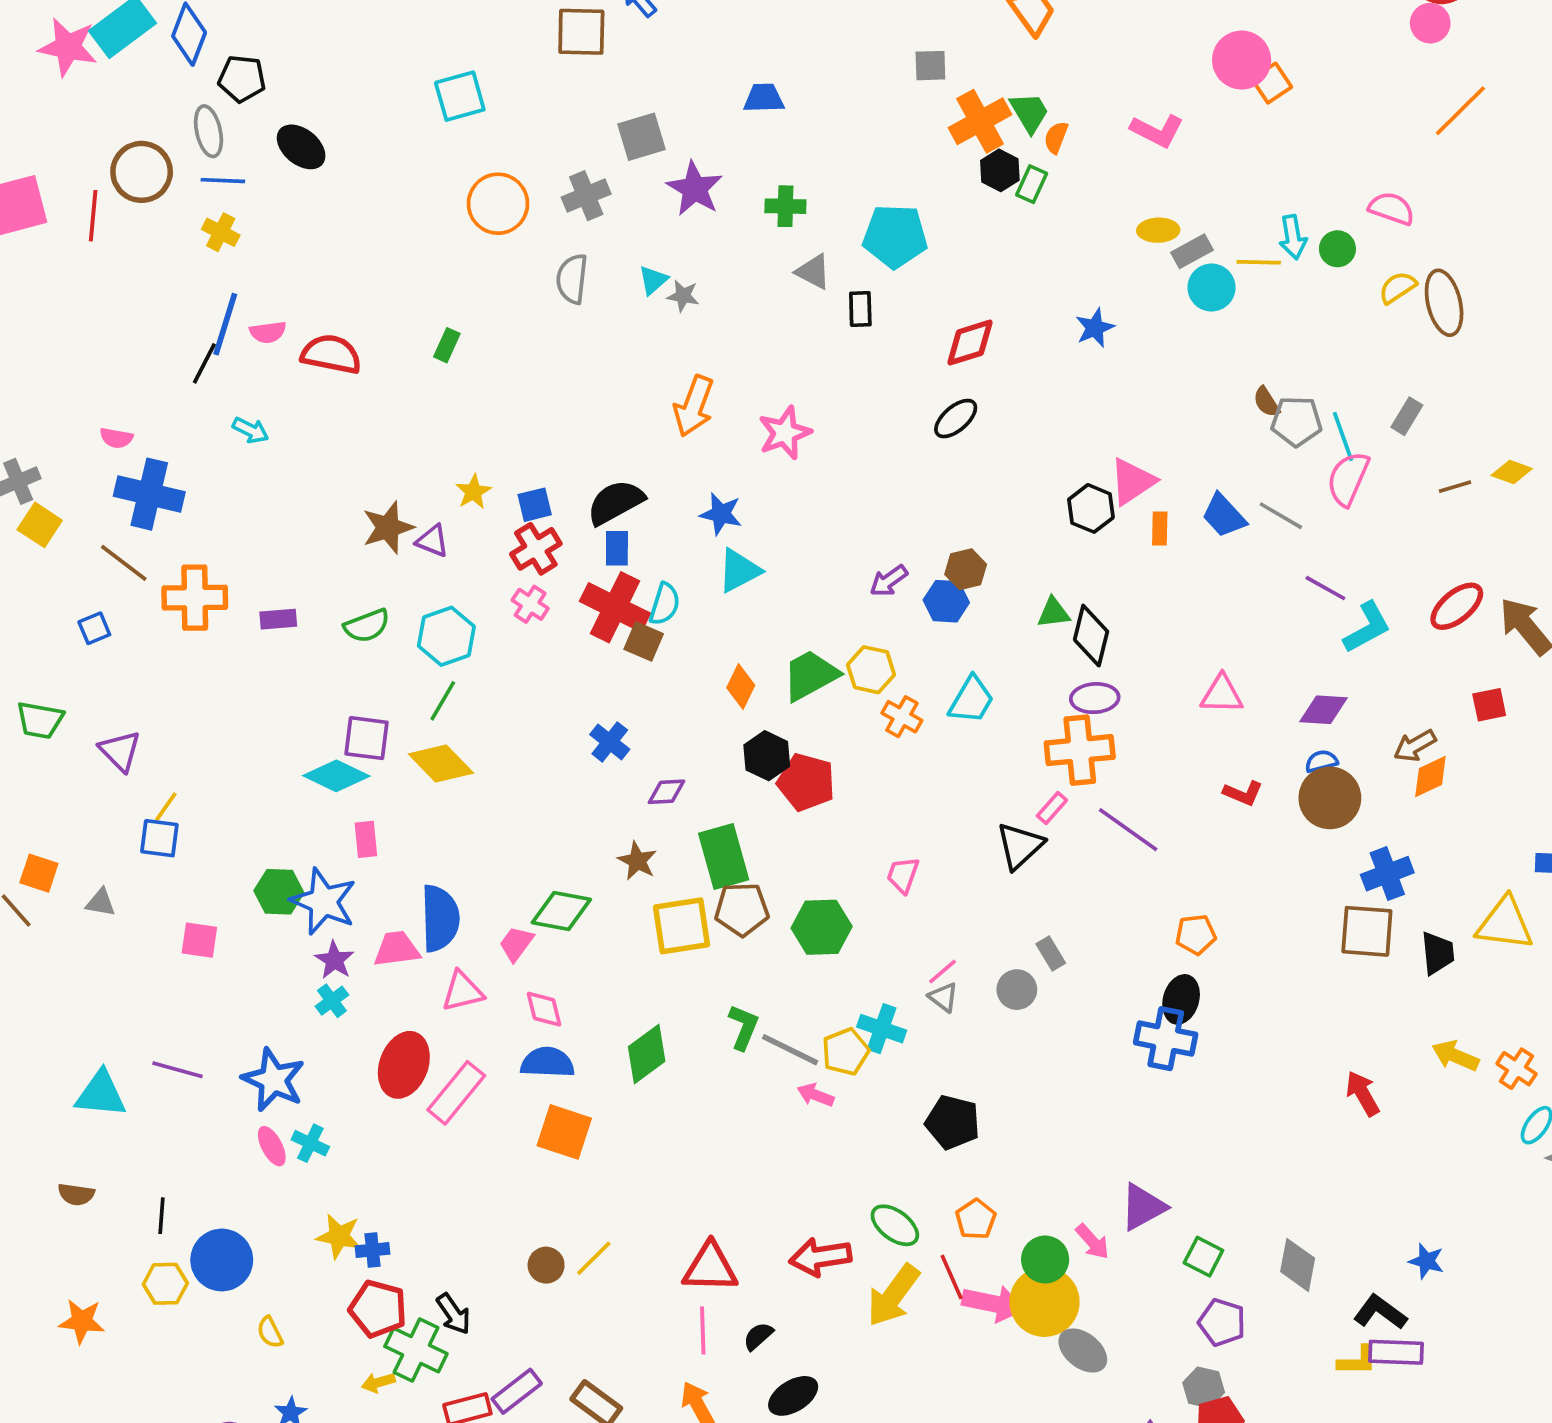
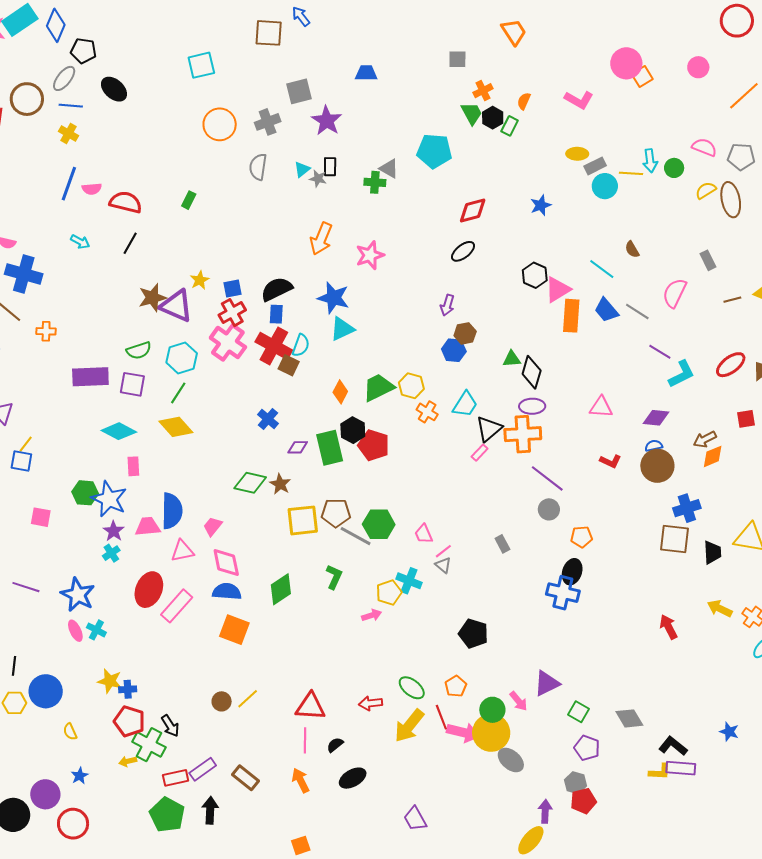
pink circle: (1430, 23) -> (698, 67), moved
green trapezoid: (1029, 112) -> (472, 113), moved
orange cross: (980, 121) -> (483, 91), size x0.6
gray ellipse: (208, 131) -> (64, 78), turned 48
green cross: (785, 206) -> (375, 182), moved
black rectangle: (860, 309) -> (330, 167), moved
black line: (204, 363) -> (130, 243), moved
gray rectangle: (1407, 416) -> (708, 260), turned -60
gray pentagon: (1297, 421) -> (741, 157), moved
cyan line: (1343, 436) -> (602, 269), moved, turned -36
black hexagon: (1091, 508) -> (535, 275), moved
blue star: (721, 514) -> (333, 298), size x1.4
orange rectangle: (1160, 529) -> (571, 316), size x1.8
purple triangle: (432, 541) -> (176, 306), size x1.8
purple arrow: (889, 581) -> (447, 305), moved, turned -40
orange cross: (195, 598) -> (46, 331), size x0.6
pink cross: (530, 604) -> (228, 343), size x1.8
purple rectangle: (278, 619) -> (90, 377), moved, size x1.8
purple square: (366, 738) -> (132, 384), moved
pink rectangle: (1052, 808) -> (480, 453), moved
black triangle: (1020, 846) -> (489, 429), moved
green rectangle: (724, 856) -> (330, 448), moved
pink trapezoid: (903, 875) -> (424, 534), moved, turned -45
green diamond: (561, 911) -> (250, 483), moved
gray circle: (1017, 990) -> (549, 509), moved
pink diamond: (544, 1009) -> (226, 562), size x1.4
gray line: (790, 1050) -> (356, 536), moved
pink arrow: (815, 1095) -> (372, 615), turned 138
black pentagon: (953, 1122) -> (473, 634), moved
red arrow: (820, 1257) -> (371, 703), size x0.7
blue star: (1426, 1261) -> (729, 732), moved
gray diamond: (1298, 1265) -> (629, 718), turned -44

